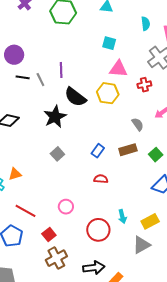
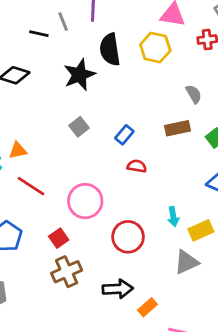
black line: (23, 77) -> (39, 34), moved
black semicircle: (75, 97) -> (110, 49), turned 40
blue rectangle: (98, 151) -> (124, 135), moved
pink circle: (66, 207) -> (85, 201), size x1.6
red line: (26, 211) -> (31, 186), moved
cyan arrow: (122, 216) -> (173, 217), moved

